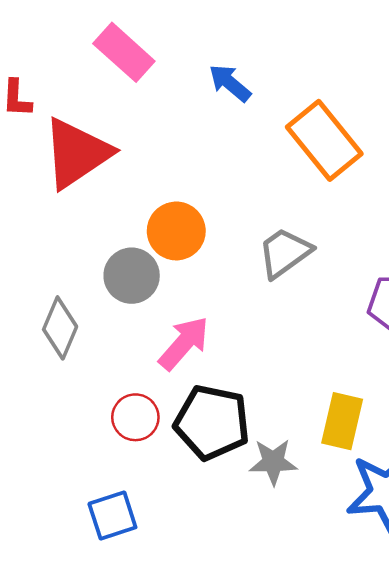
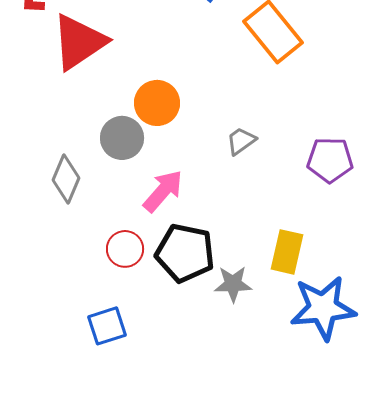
gray trapezoid: (285, 253) -> (241, 141), moved, size x0.7

